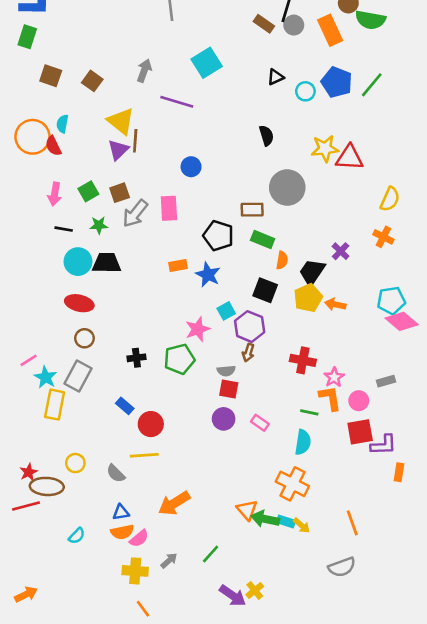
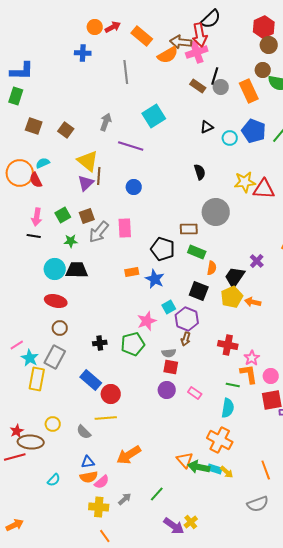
cyan semicircle: (62, 124) -> (43, 163), turned 56
blue circle: (191, 167) -> (134, 187), moved
black line: (64, 229) -> (34, 236), moved
blue rectangle: (125, 406) -> (91, 380), size x1.5

